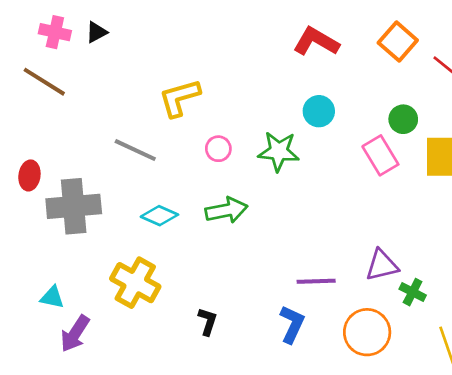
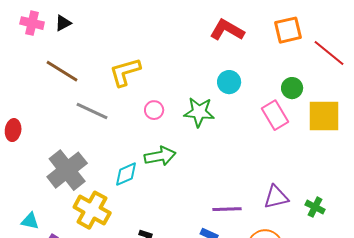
orange square: (398, 42) -> (288, 30), turned 36
brown line: (44, 82) -> (62, 71), moved
gray cross: (74, 206) -> (67, 170), moved, turned -33
cyan diamond: (159, 216) -> (126, 174), moved, turned -48
green cross: (413, 292) -> (315, 207), moved

